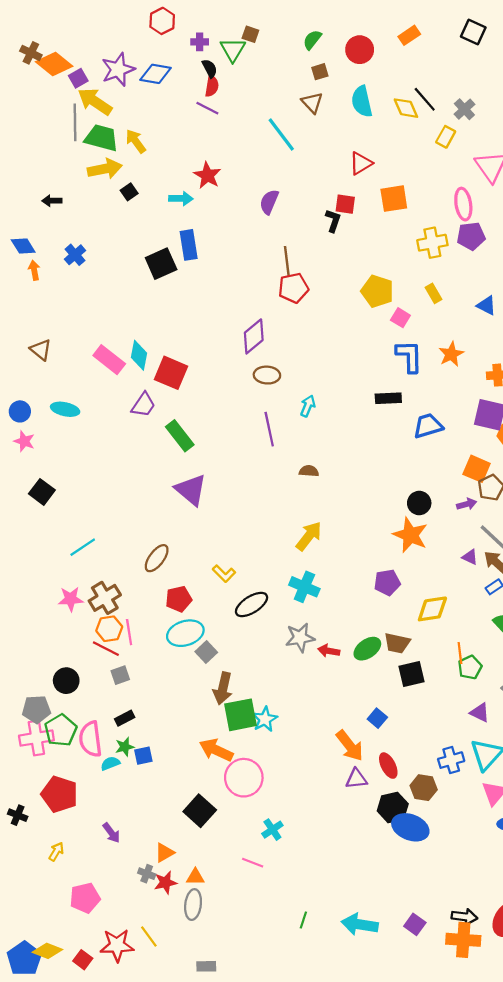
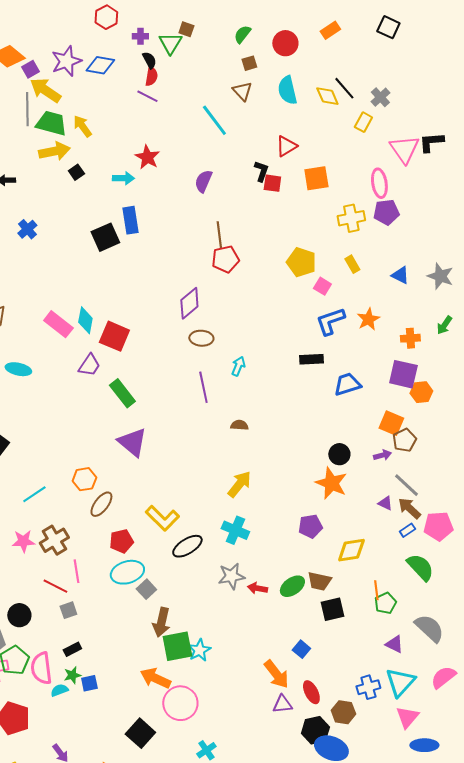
black L-shape: (333, 221) -> (261, 171), moved
blue L-shape: (409, 356) -> (330, 321), turned -108
yellow L-shape: (224, 574) -> (162, 518), size x1.6
orange hexagon: (109, 629) -> (84, 479), moved

